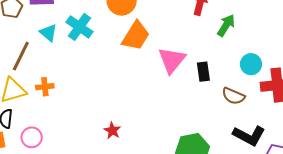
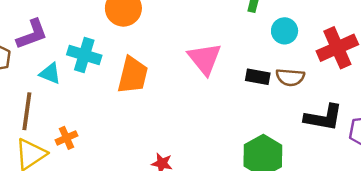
orange trapezoid: (136, 36) -> (133, 75), moved
cyan circle: (251, 64) -> (285, 31), moved
black rectangle: (203, 72) -> (258, 77), moved, turned -54

